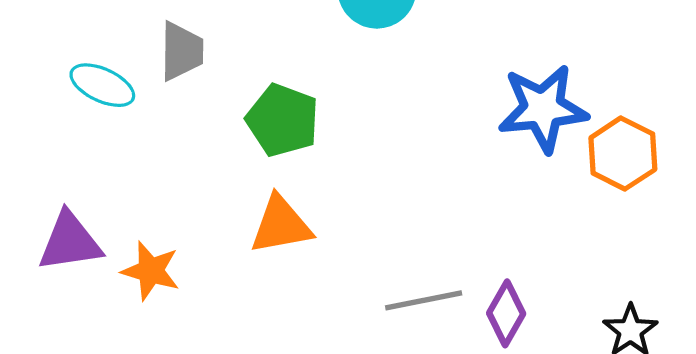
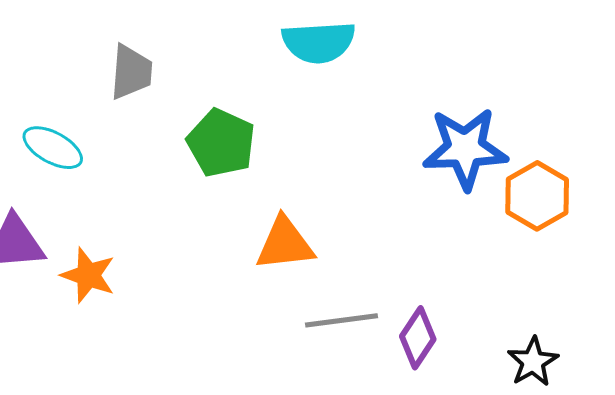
cyan ellipse: (102, 85) -> (53, 148), moved
orange triangle: (281, 225) -> (285, 244), moved

